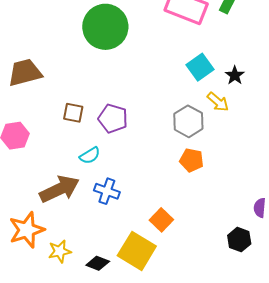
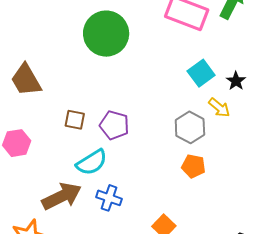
brown trapezoid: (25, 73) -> (26, 80), turned -105
cyan semicircle: (90, 155) -> (92, 162), size x1.5

